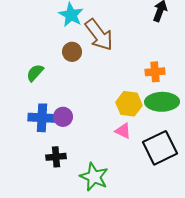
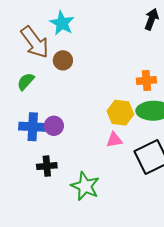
brown arrow: (99, 35) -> (35, 42), moved
pink triangle: (123, 131) -> (114, 140), turned -36

